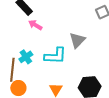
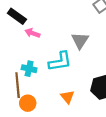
cyan cross: (26, 57) -> (29, 69), turned -32

